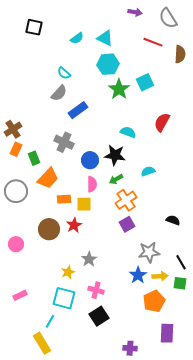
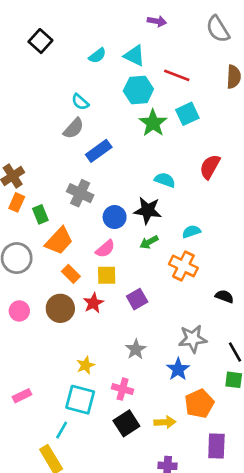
purple arrow: (135, 12) -> (157, 21), moved
black square: (34, 27) -> (40, 41), turned 30
red line: (153, 42) -> (177, 75), moved
pink semicircle: (92, 184) -> (105, 249), moved, turned 49
orange rectangle: (64, 199) -> (71, 274), moved, turned 48
orange cross: (126, 200) -> (183, 266), moved, turned -30
purple square: (127, 224) -> (137, 299), moved
pink circle: (16, 244) -> (19, 311), moved
gray star: (89, 259) -> (136, 349), moved
yellow arrow: (160, 276) -> (165, 422), moved

